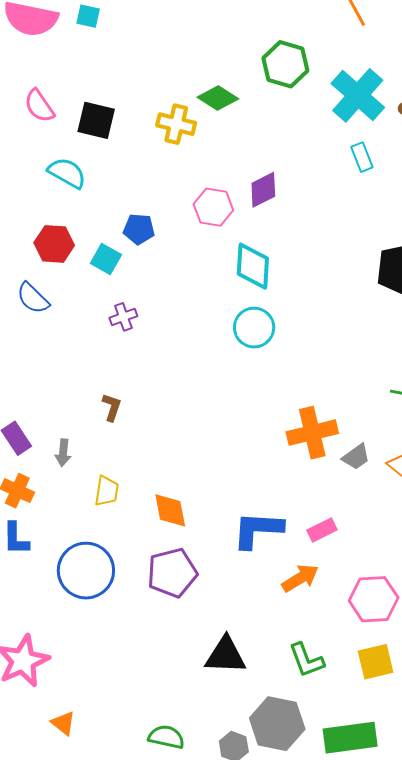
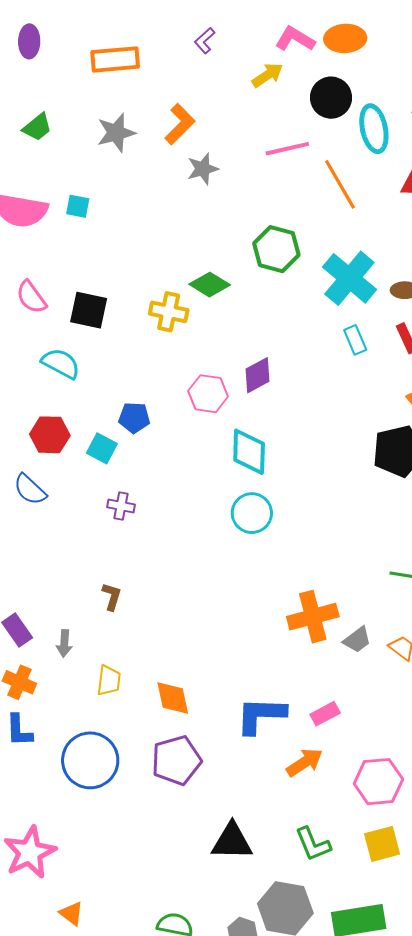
purple cross: (123, 317) -> (121, 506), turned 32

